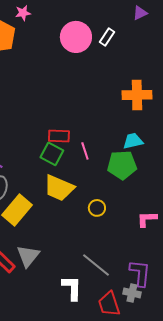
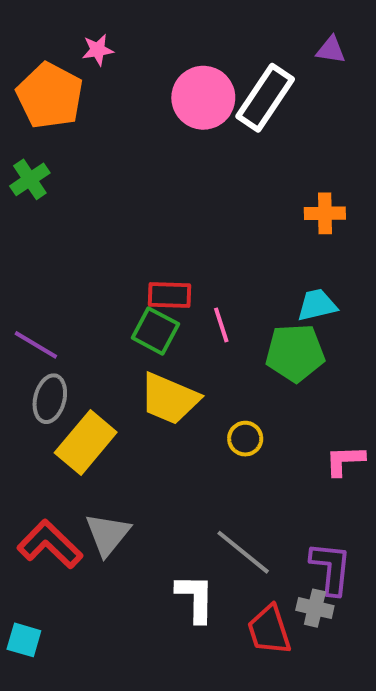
purple triangle: (140, 13) -> (331, 50), turned 35
white rectangle: (107, 37) -> (265, 98), size x1.8
orange cross: (137, 95) -> (325, 213), size x0.7

